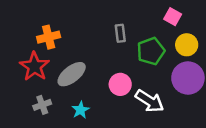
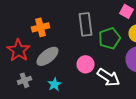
gray rectangle: (120, 33) -> (86, 24), size x1.6
orange cross: (49, 37) -> (40, 27), moved

